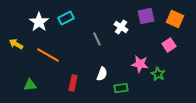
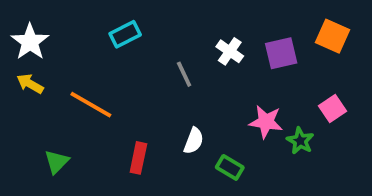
purple square: (146, 16) -> (281, 53), moved
white star: (39, 22) -> (30, 42), moved
pink square: (169, 45) -> (333, 108), moved
green triangle: (30, 85) -> (57, 162), turned -40
green rectangle: (121, 88) -> (230, 167), turned 40

